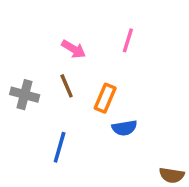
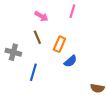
gray cross: (25, 95) -> (13, 52), moved
blue semicircle: (124, 128) -> (70, 61), turned -32

